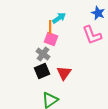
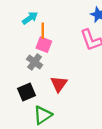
cyan arrow: (59, 18) -> (30, 18), moved
black square: (42, 71) -> (26, 92), moved

